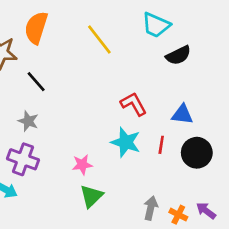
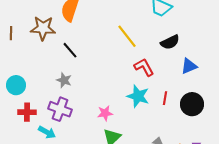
yellow line: (99, 39) -> (127, 36), moved
black semicircle: (178, 55) -> (170, 42), moved
blue triangle: (182, 115) -> (189, 66), moved, turned -30

